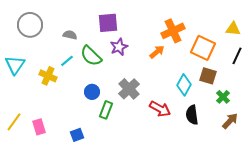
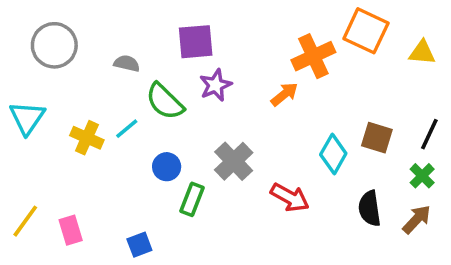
orange square: (203, 48) -> (366, 31), moved
black line: (237, 56) -> (429, 134), moved
cyan line: (67, 61) -> (127, 129), moved
green cross: (223, 97) -> (422, 176), moved
black semicircle: (192, 115) -> (370, 208), moved

